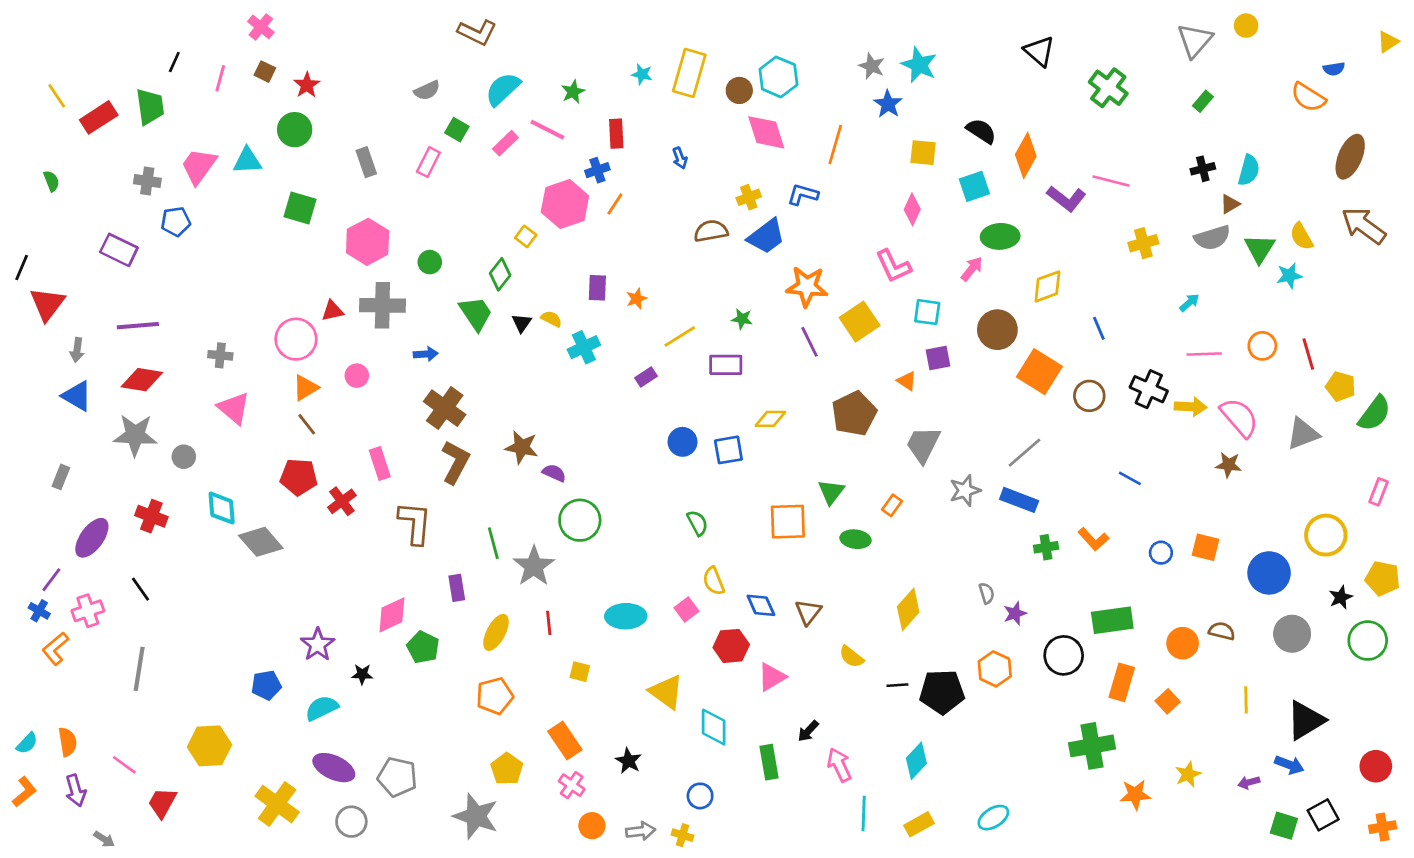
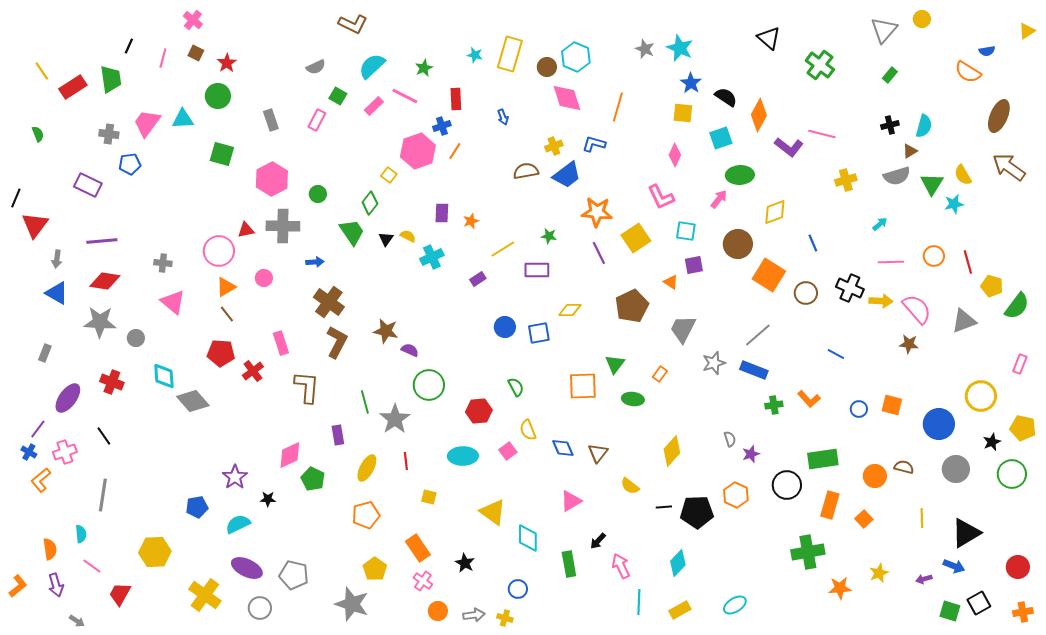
blue star: (888, 104) -> (691, 83), moved
red hexagon: (731, 646) -> (479, 411), moved
cyan semicircle: (27, 743) -> (81, 534), moved, turned -48

